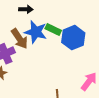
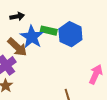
blue star: (36, 32) -> (32, 37), turned 30

